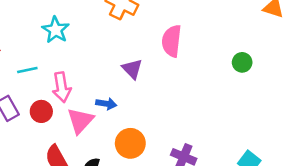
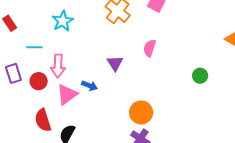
pink semicircle: (172, 41) -> (150, 48), size x0.7
orange circle: (130, 143) -> (141, 112), moved

